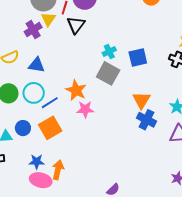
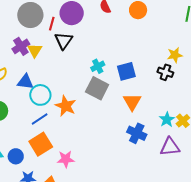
yellow triangle: (48, 19) -> (35, 50), moved
cyan circle: (34, 93) -> (40, 95), moved
orange triangle: (141, 100) -> (132, 102), moved
pink star: (85, 109) -> (66, 159), moved
blue circle: (23, 128) -> (16, 156), moved

